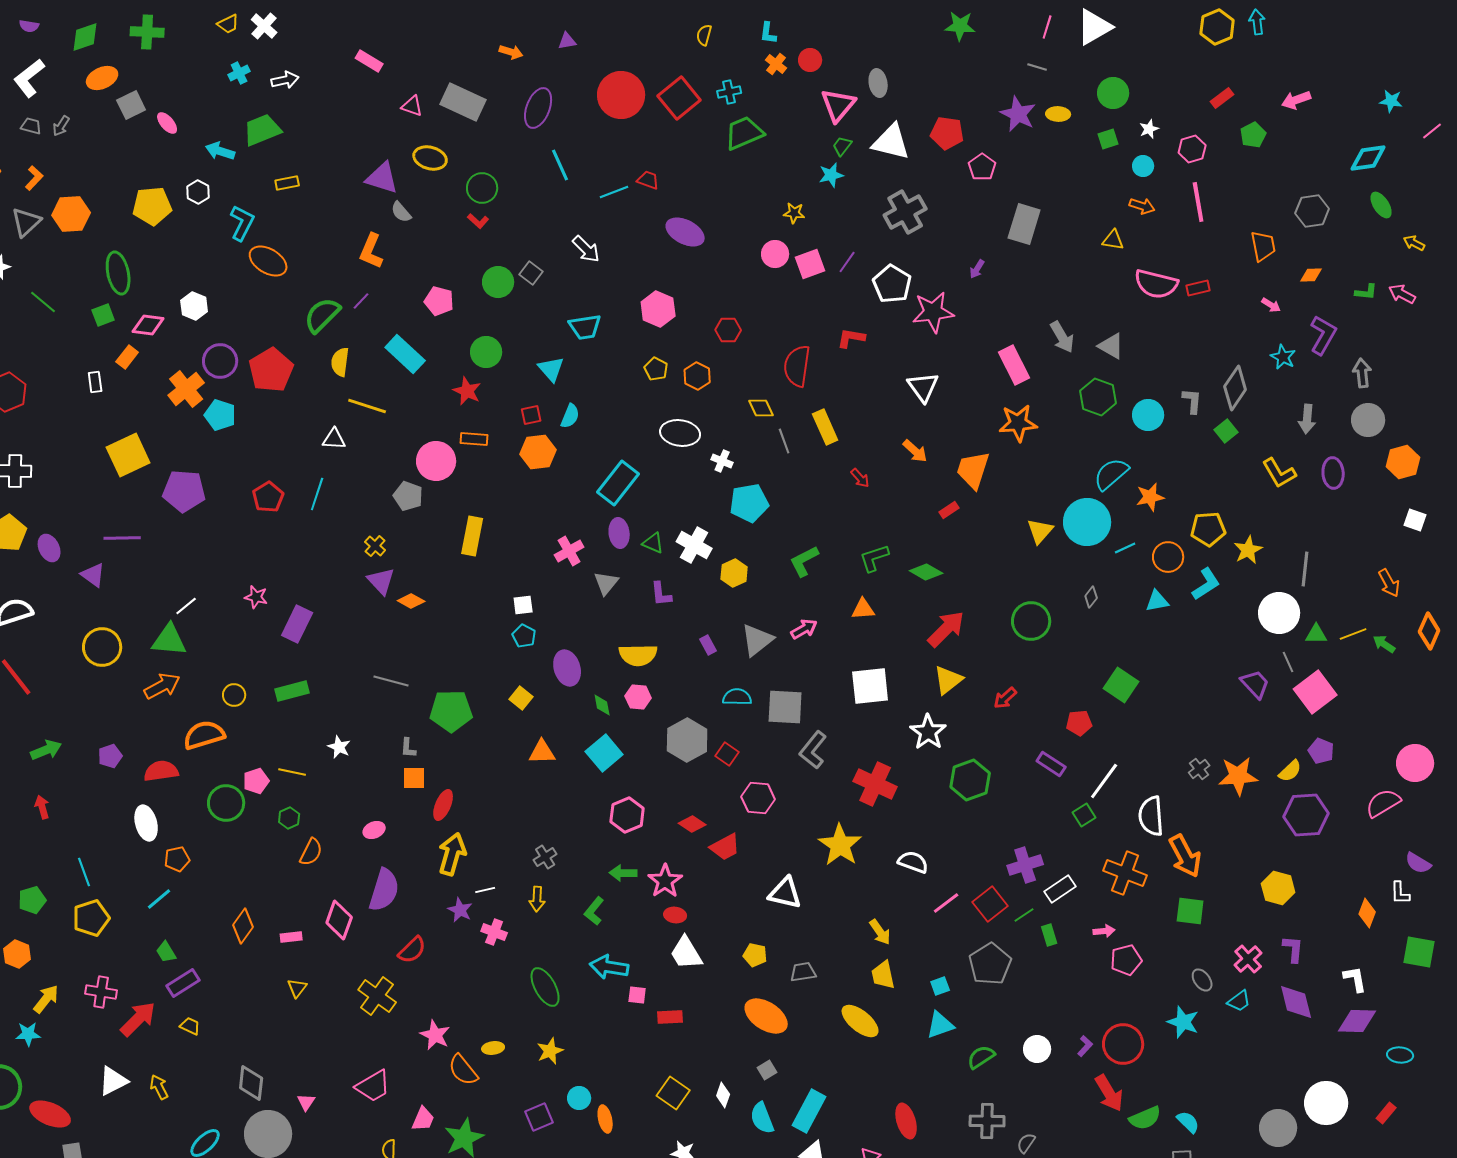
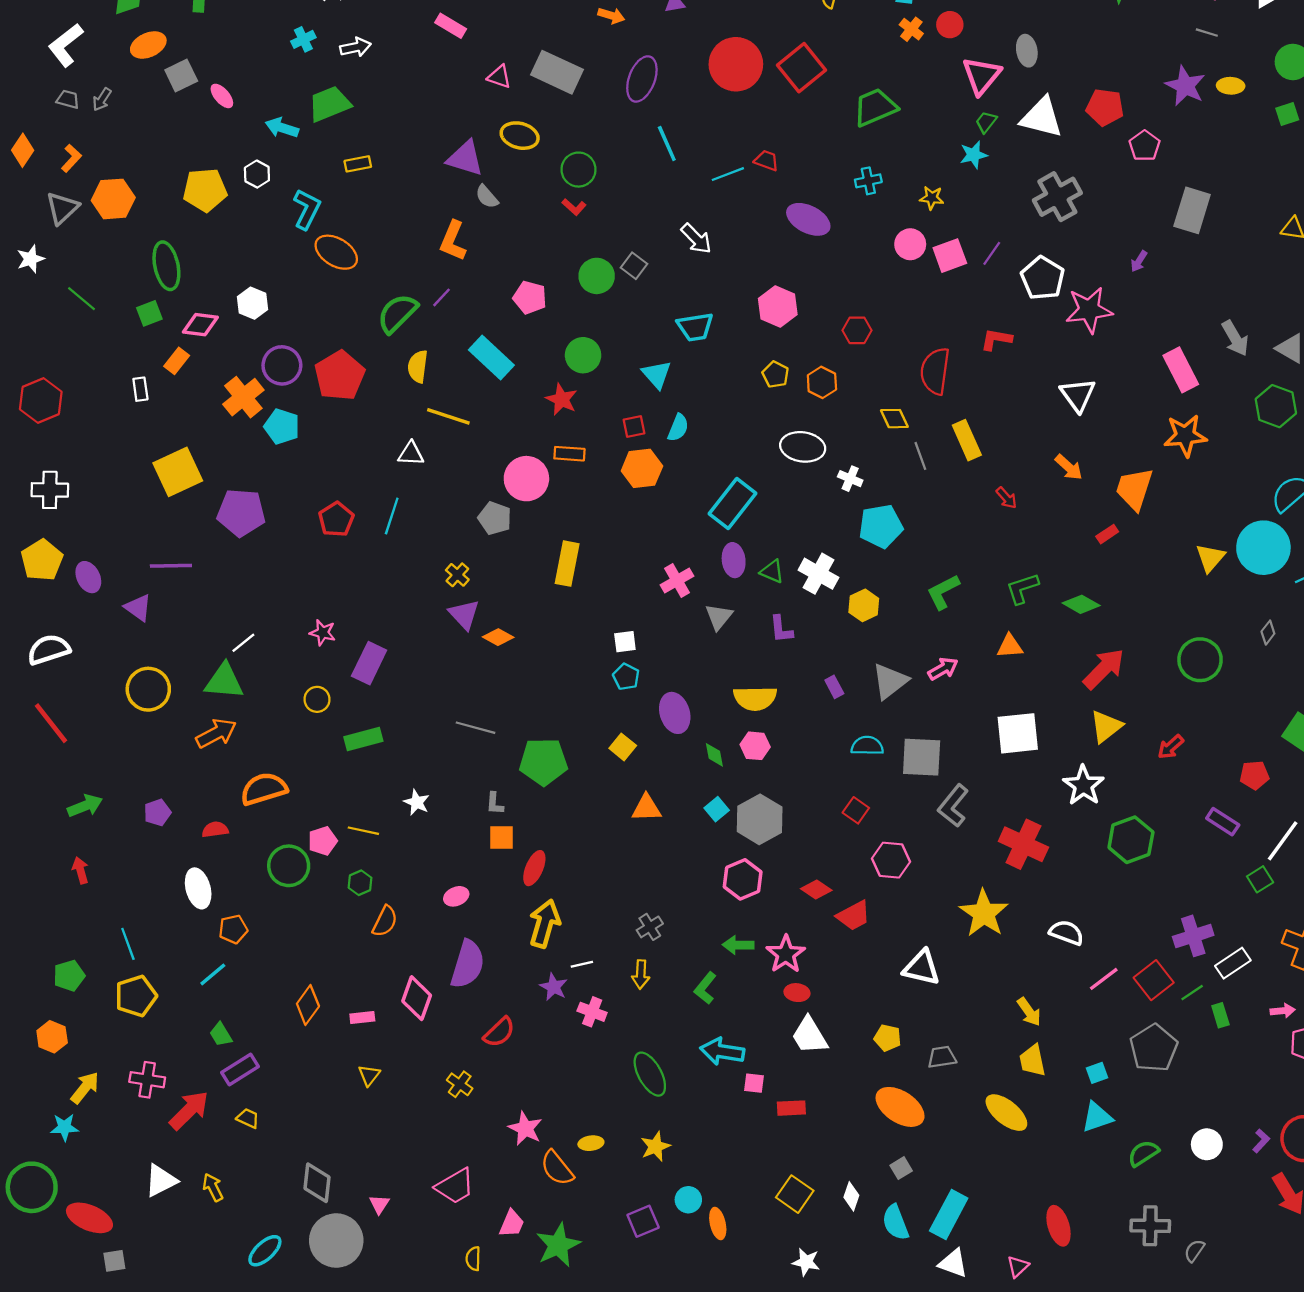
cyan cross: (729, 92) -> (868, 181), moved
yellow circle: (234, 695) -> (317, 699), moved
gray hexagon: (687, 740) -> (760, 819), moved
cyan square: (604, 753) -> (717, 809), size x0.6
red semicircle: (161, 771) -> (215, 830), size x0.7
yellow cross: (377, 996) -> (460, 1084), size x0.6

